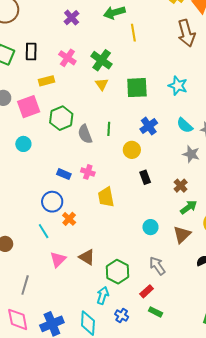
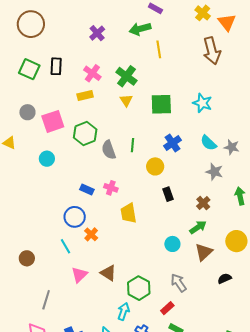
yellow rectangle: (46, 81) -> (85, 96), moved
green arrow: (189, 207) -> (198, 227), moved

